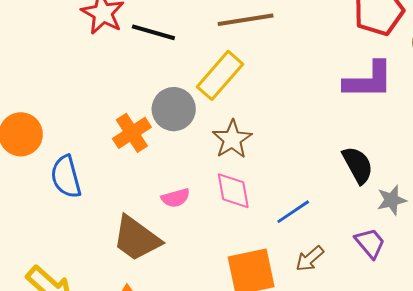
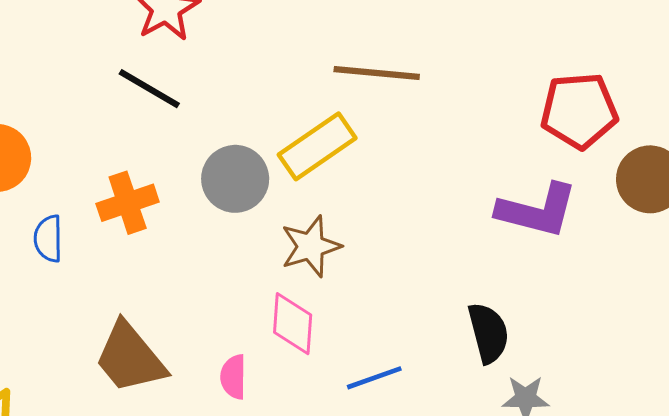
black line: (153, 32) -> (149, 89), moved
orange cross: (132, 133) -> (128, 203), moved
blue semicircle: (66, 177) -> (48, 239), size x0.7
pink semicircle: (176, 198) -> (233, 377), moved, turned 92

